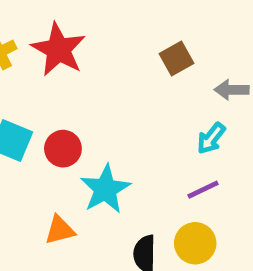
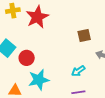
cyan arrow: (211, 138) -> (78, 71), moved

